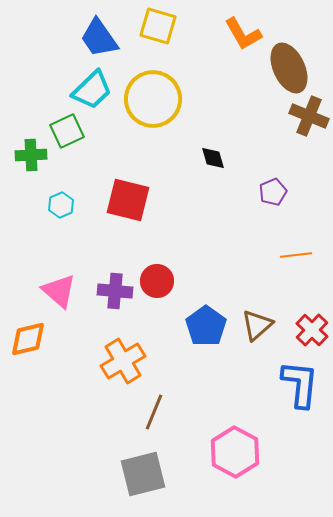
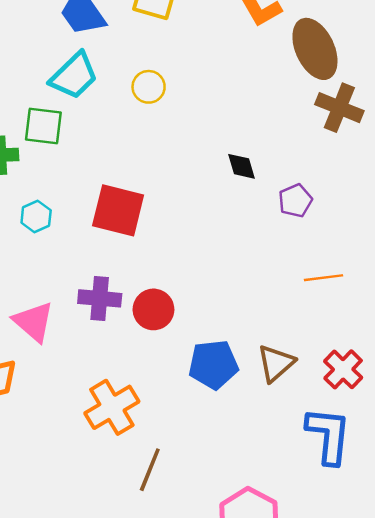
yellow circle: (153, 99) -> (149, 87), size x0.5
green square: (67, 131) -> (43, 126), turned 32
black diamond: (213, 158) -> (242, 166), moved
purple cross: (115, 291) -> (100, 298), moved
blue pentagon: (206, 326) -> (213, 365), turned 30

